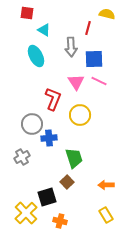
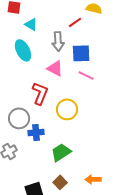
red line: (88, 28) -> (75, 22), turned 40
pink triangle: (76, 82) -> (55, 68), moved, turned -30
green trapezoid: (74, 158) -> (61, 152), turned -105
brown square: (67, 182) -> (60, 182), moved

